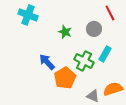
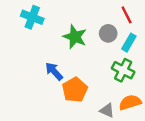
green star: (65, 32) -> (75, 37), size x1.5
cyan rectangle: (105, 54) -> (129, 43), moved
green cross: (84, 61) -> (123, 70), moved

